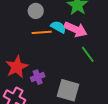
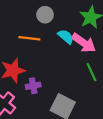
orange line: (42, 32) -> (29, 38), moved

